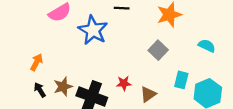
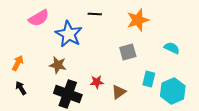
gray square: (158, 50) -> (128, 52), turned 30
brown star: (63, 87) -> (58, 65), moved, turned 30

